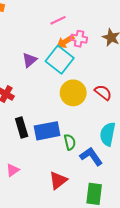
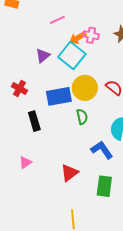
pink line: (58, 20) -> (57, 20), moved
blue rectangle: (47, 131) -> (59, 96), moved
green semicircle: (70, 142) -> (82, 117), moved

